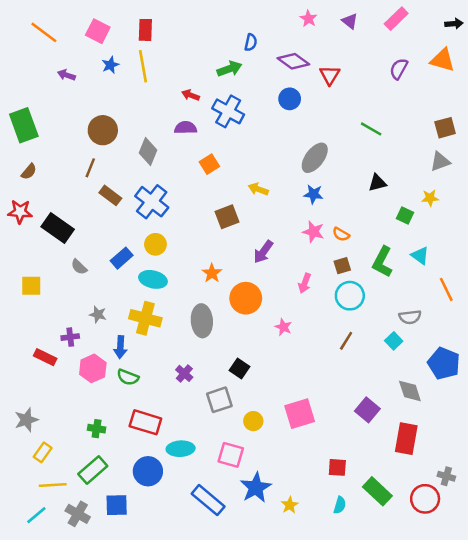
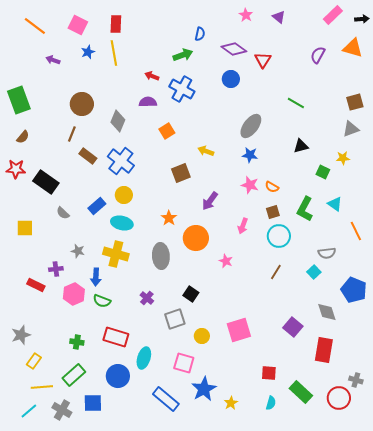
pink rectangle: (396, 19) -> (333, 15), moved
cyan ellipse: (181, 449) -> (144, 358), turned -70

